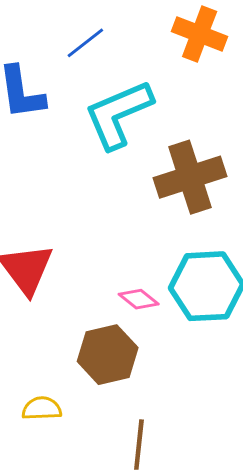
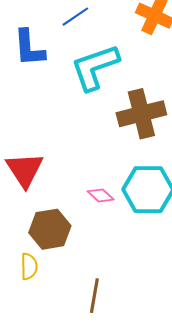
brown hexagon: (108, 355) -> (50, 229), moved
yellow semicircle: (42, 408) -> (29, 266), turned 88

